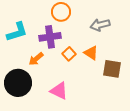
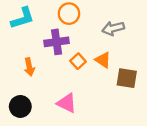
cyan L-shape: (17, 32) -> (23, 18), moved
orange arrow: (36, 59) -> (29, 67), moved, turned -63
black circle: (18, 83) -> (20, 106), moved, size x0.7

